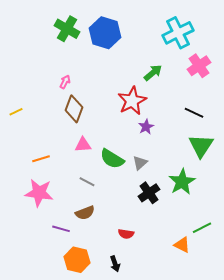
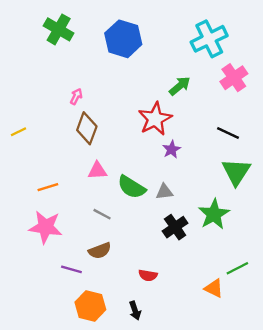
green cross: (67, 29) -> (59, 29), moved
gray triangle: (140, 163) -> (164, 192), turned 35

